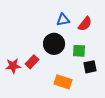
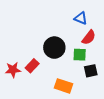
blue triangle: (63, 20) -> (81, 18), moved, turned 32
red semicircle: (85, 24) -> (89, 37), moved

